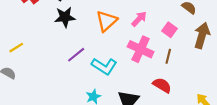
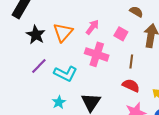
black star: (65, 17) -> (36, 35), moved, turned -30
brown line: (168, 56) -> (131, 61), moved
red semicircle: (162, 85) -> (131, 85), moved

